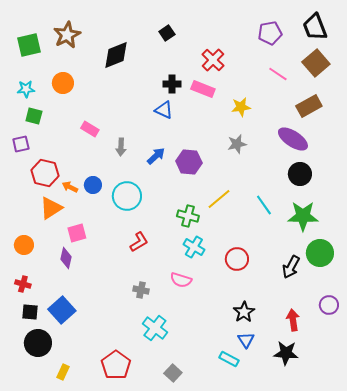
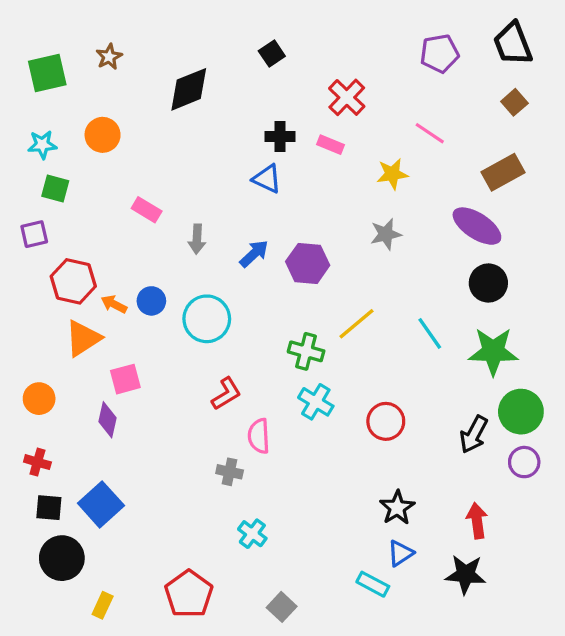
brown star: (67, 35) -> (109, 57), size x0.6
brown square: (316, 63) -> (514, 102), size x0.6
pink line: (278, 74) -> (430, 133), moved
pink rectangle: (203, 89) -> (330, 145), size x0.7
pink semicircle: (181, 280) -> (259, 436), moved, turned 70
purple circle: (329, 305) -> (524, 462), moved
cyan cross: (155, 328) -> (252, 534), size x0.7
blue triangle: (246, 340) -> (400, 553), turned 30

